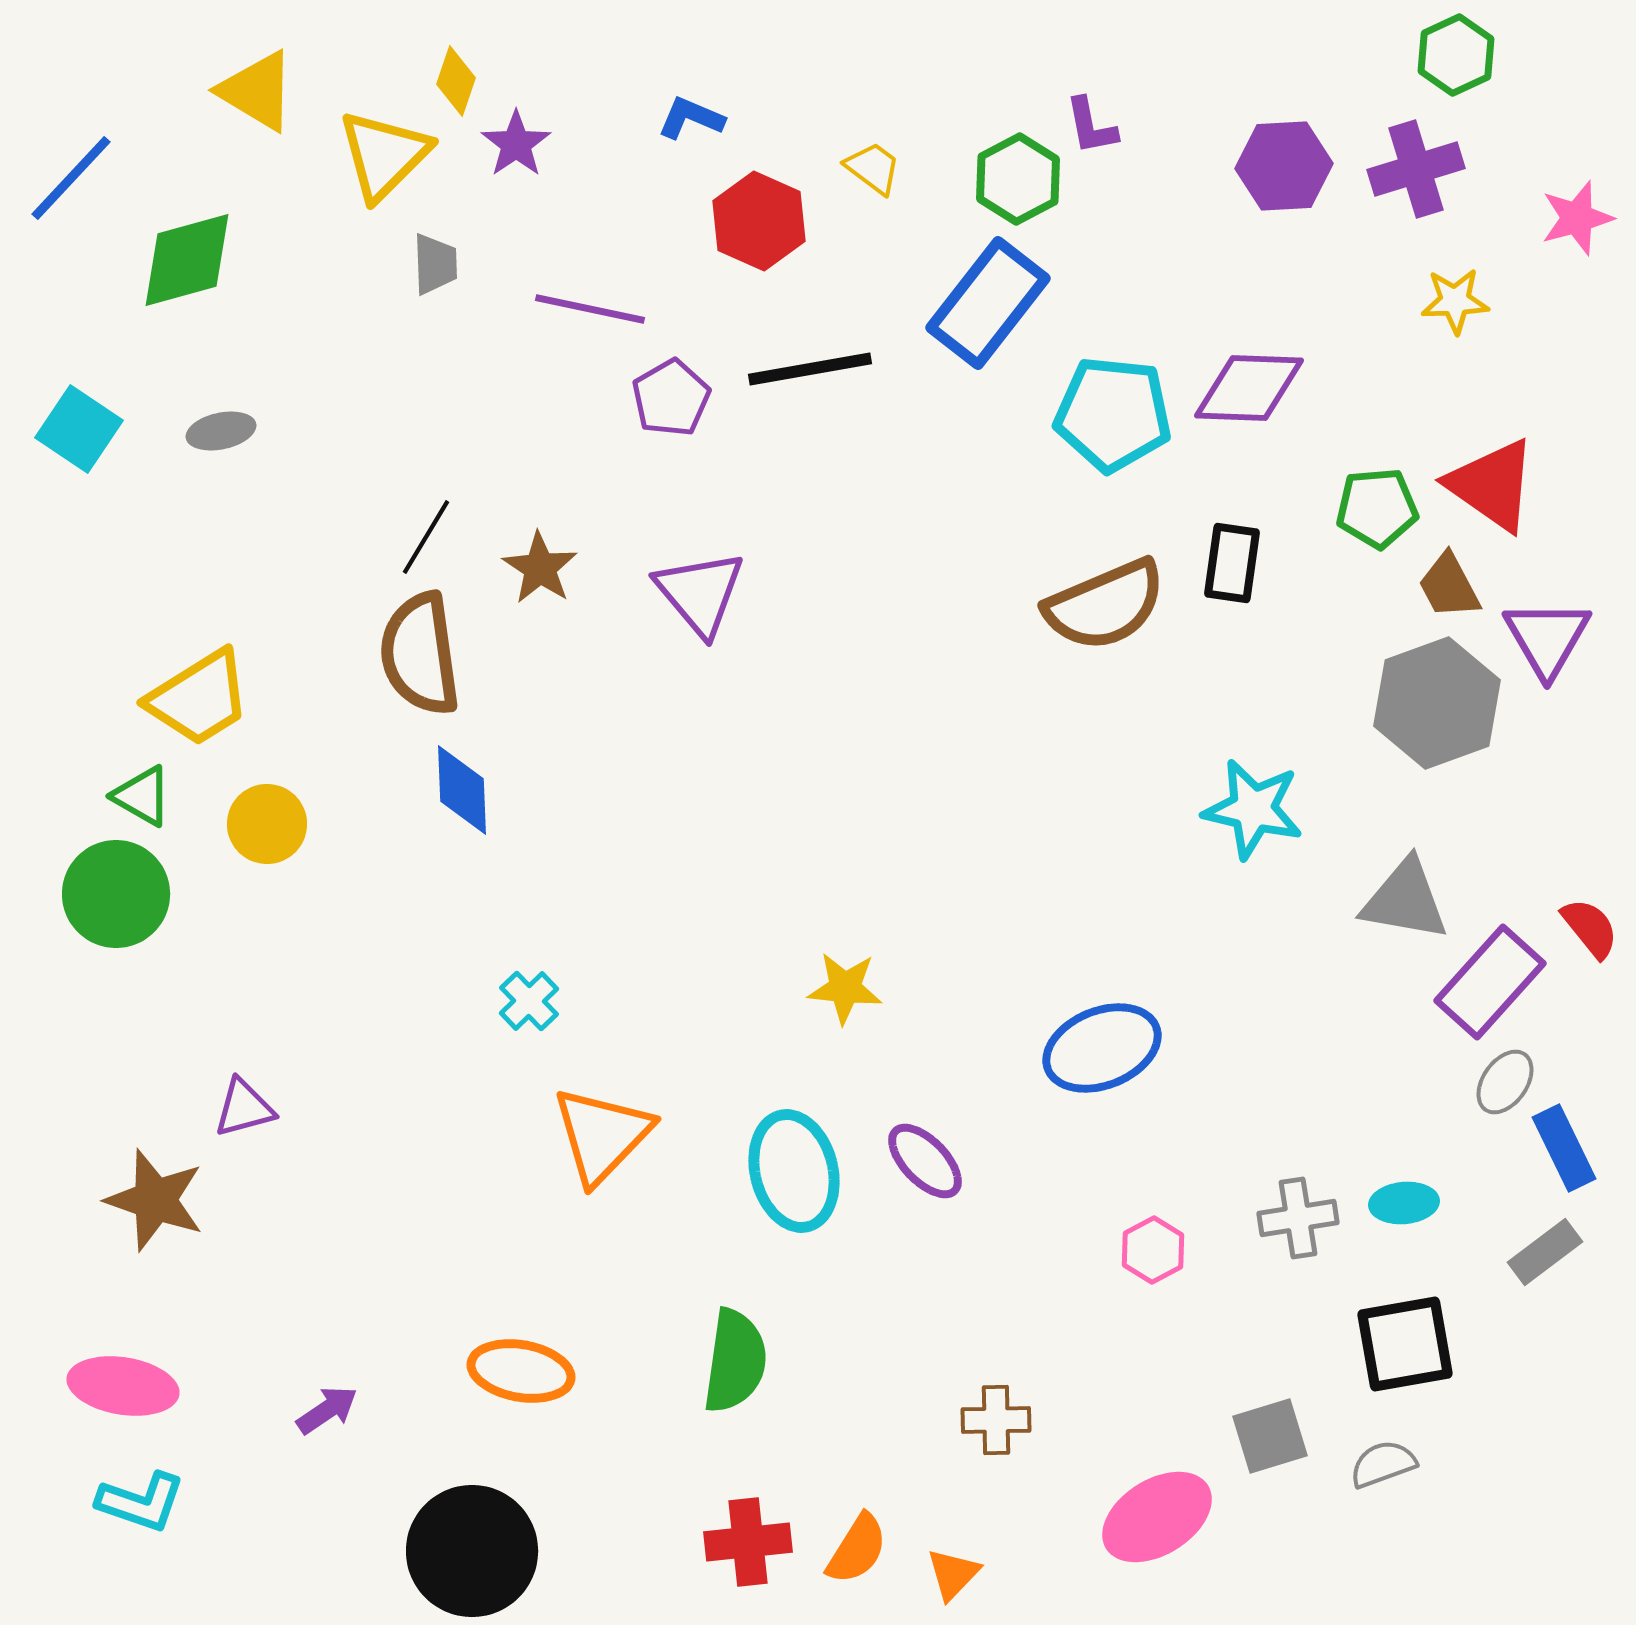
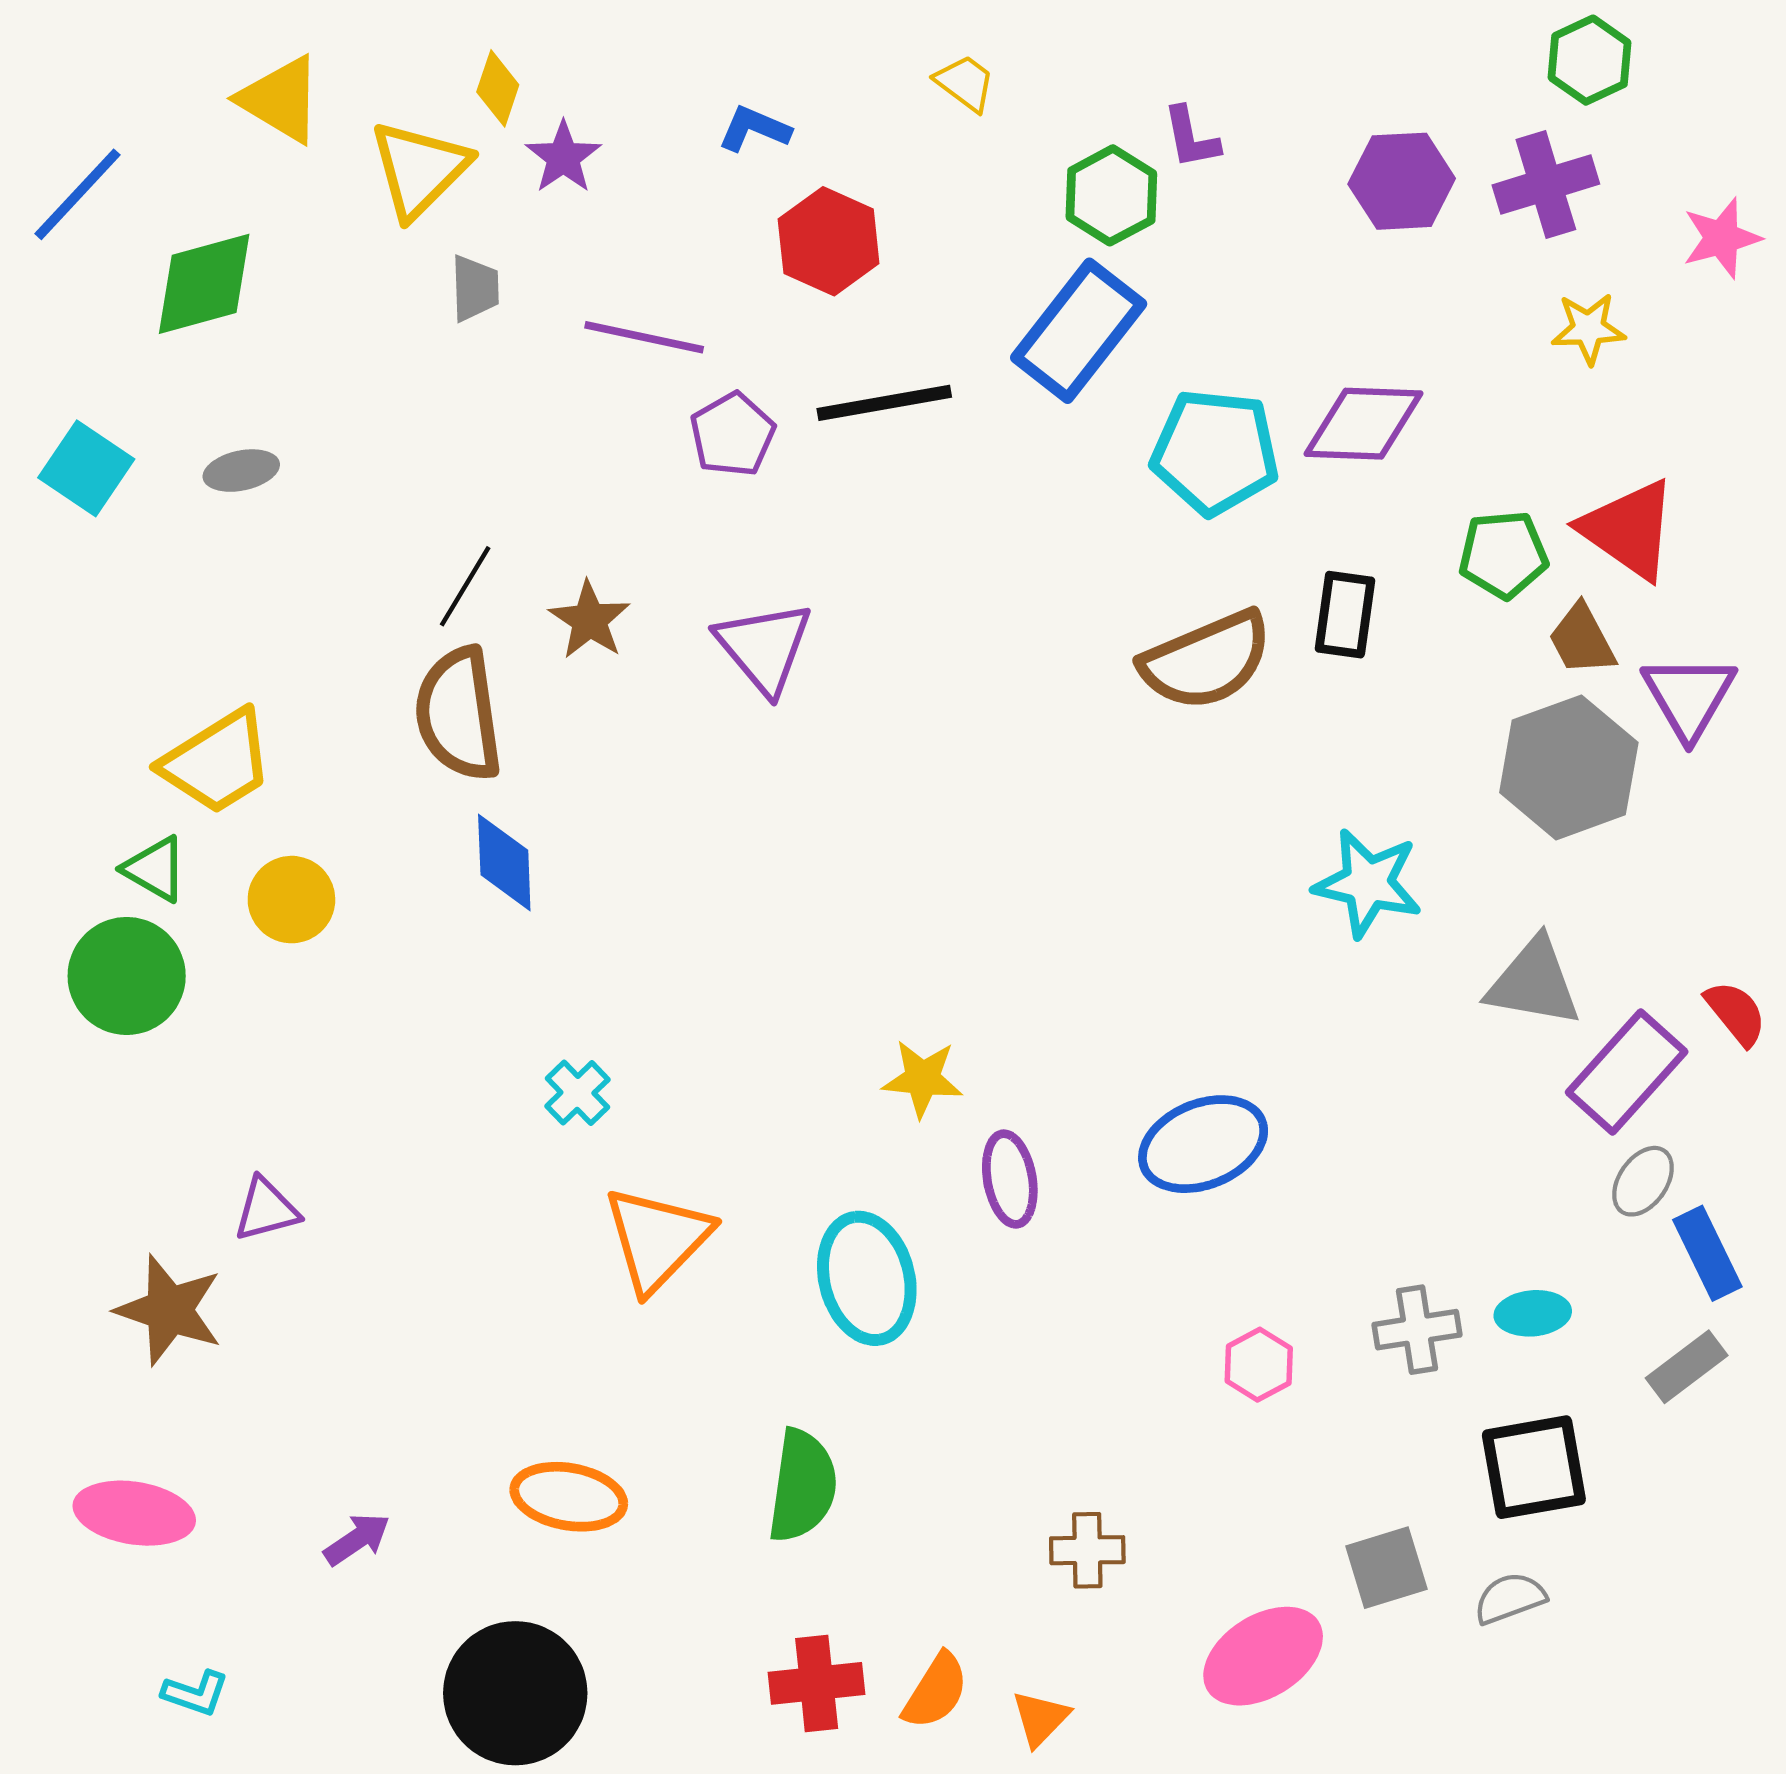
yellow trapezoid: (873, 168) -> (965, 83), moved
purple ellipse: (925, 1161) -> (1010, 1179), moved, turned 34
cyan L-shape: (141, 1502) -> (195, 1693), moved, size x0.7

